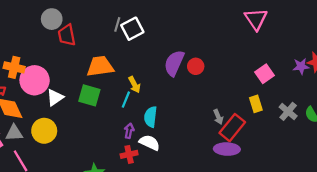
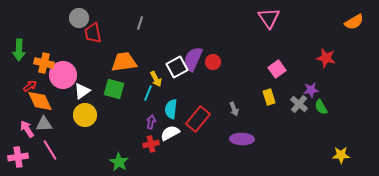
white square: (132, 29) -> (177, 67), moved
purple star: (301, 66) -> (311, 90), moved
red rectangle: (232, 128) -> (198, 119), moved
yellow circle: (44, 131) -> (85, 115), moved
white semicircle: (149, 143) -> (170, 133), turned -54

